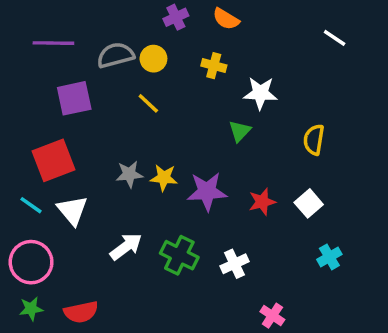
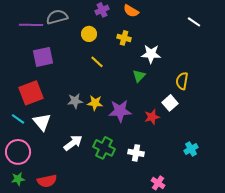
gray semicircle: (116, 55) -> (57, 17), moved
yellow line: (148, 103) -> (97, 62), moved
white square: (309, 203) -> (170, 103), moved
white cross: (235, 264) -> (136, 153), turned 35

